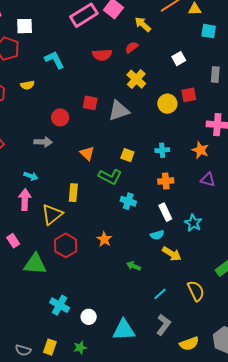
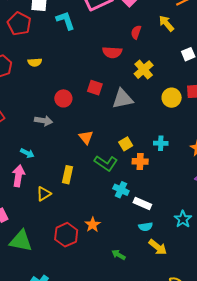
yellow arrow: (143, 24) -> (166, 23), moved
red semicircle: (132, 47) -> (136, 32), moved, turned -40
red semicircle: (102, 55) -> (112, 52), moved
cyan L-shape: (54, 60) -> (65, 20), moved
yellow square: (127, 155) -> (126, 144), turned 32
orange cross: (166, 181) -> (140, 161), moved
white rectangle: (165, 212) -> (142, 204), moved, turned -48
yellow triangle: (52, 214) -> (44, 194), size x0.7
red hexagon: (66, 245) -> (66, 235), moved

